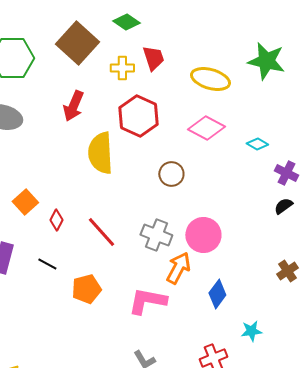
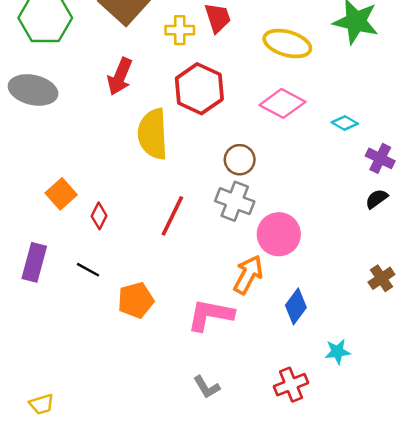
red line: (101, 232) -> (172, 216), moved, turned 68
gray cross: (156, 235) -> (235, 201), moved

